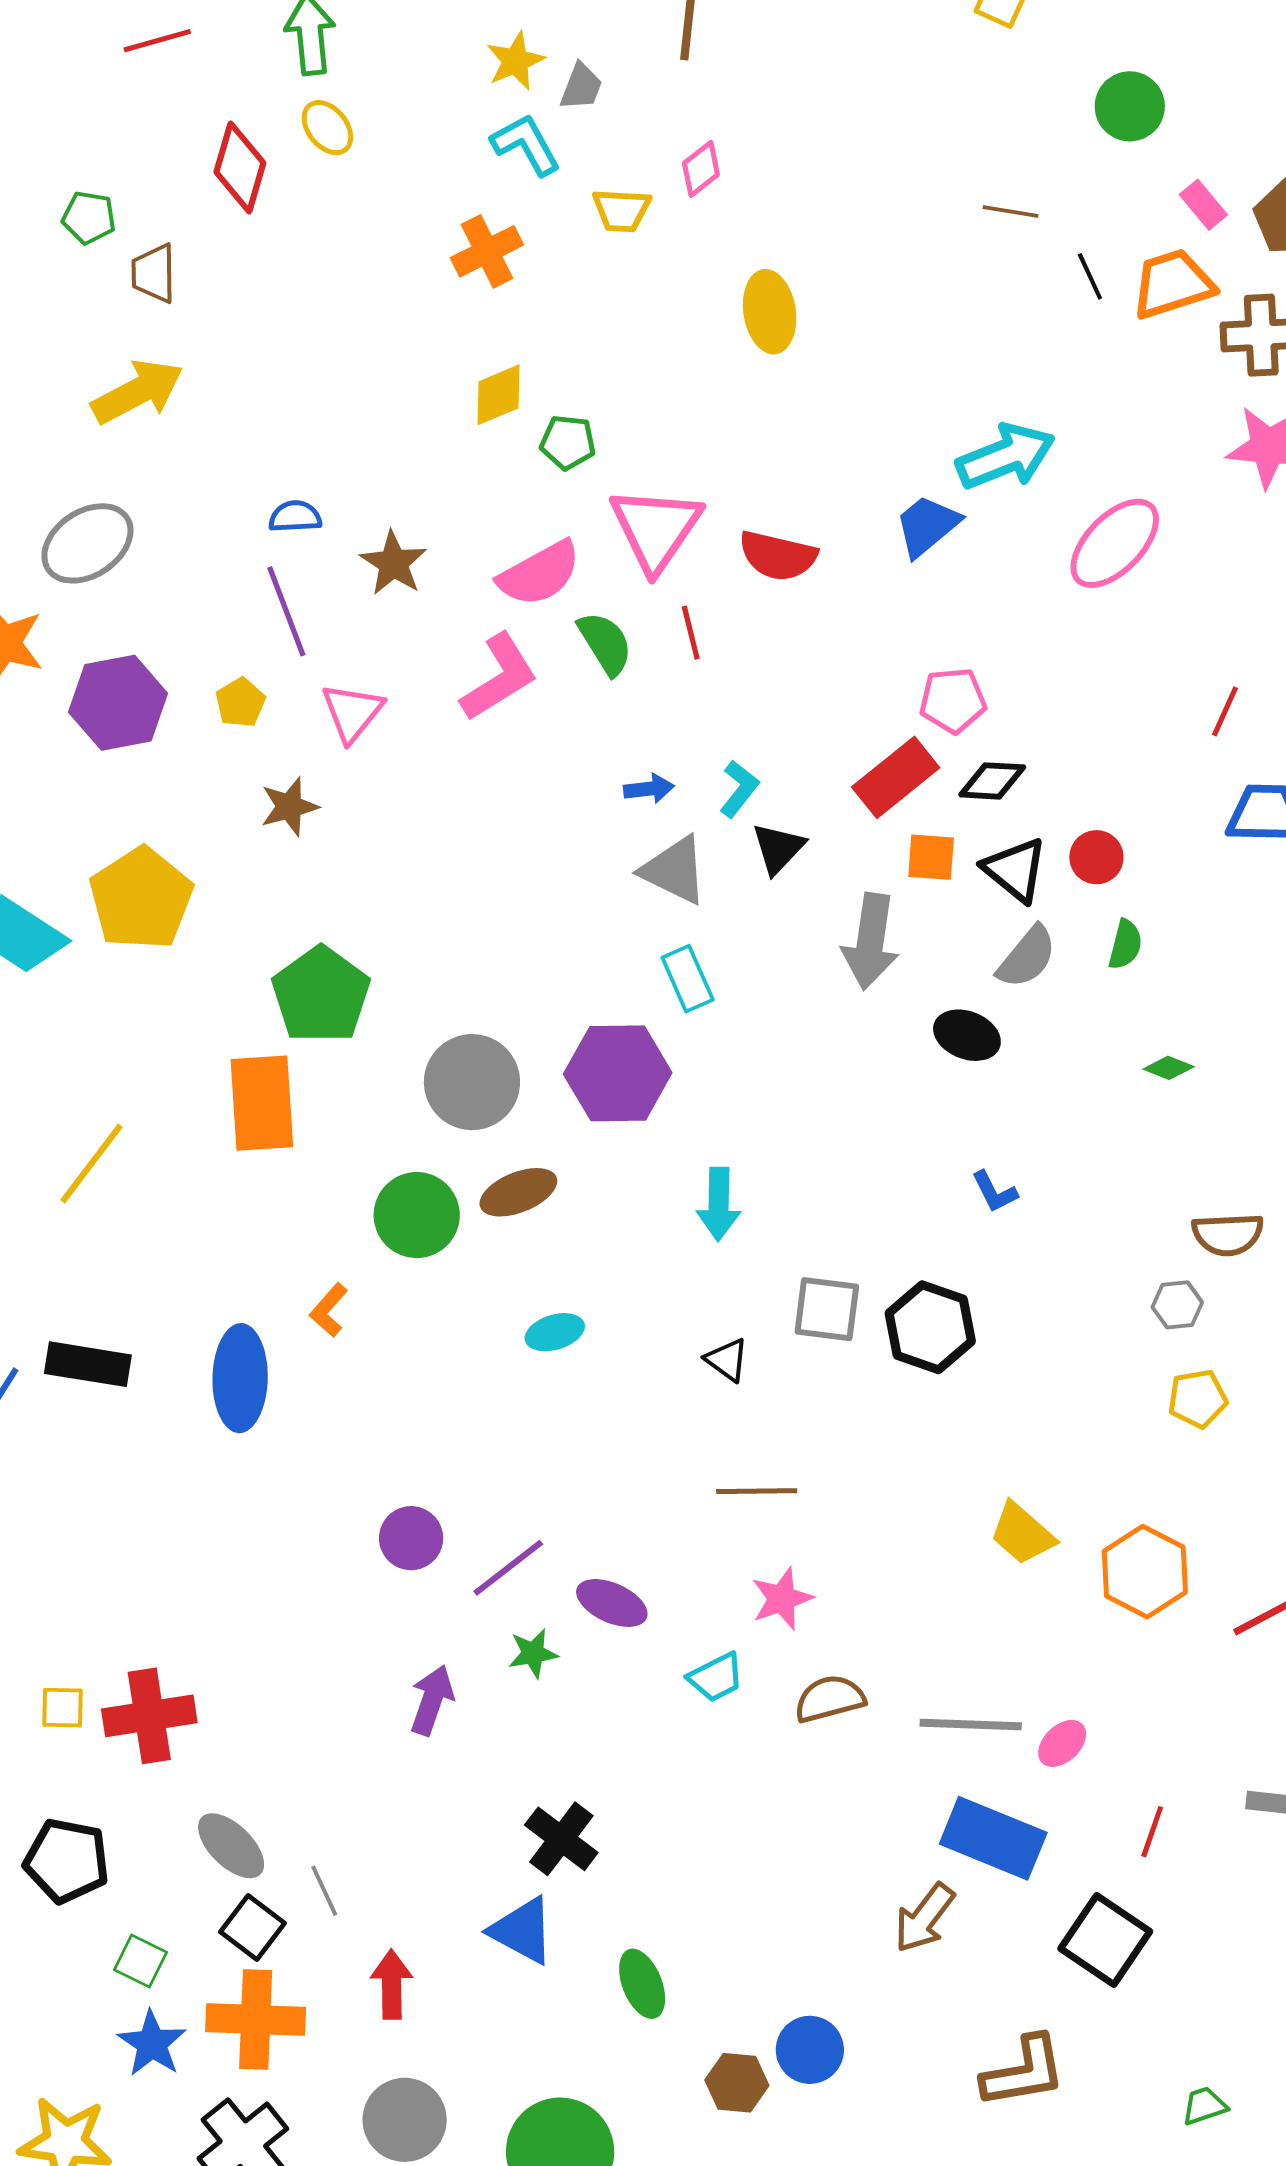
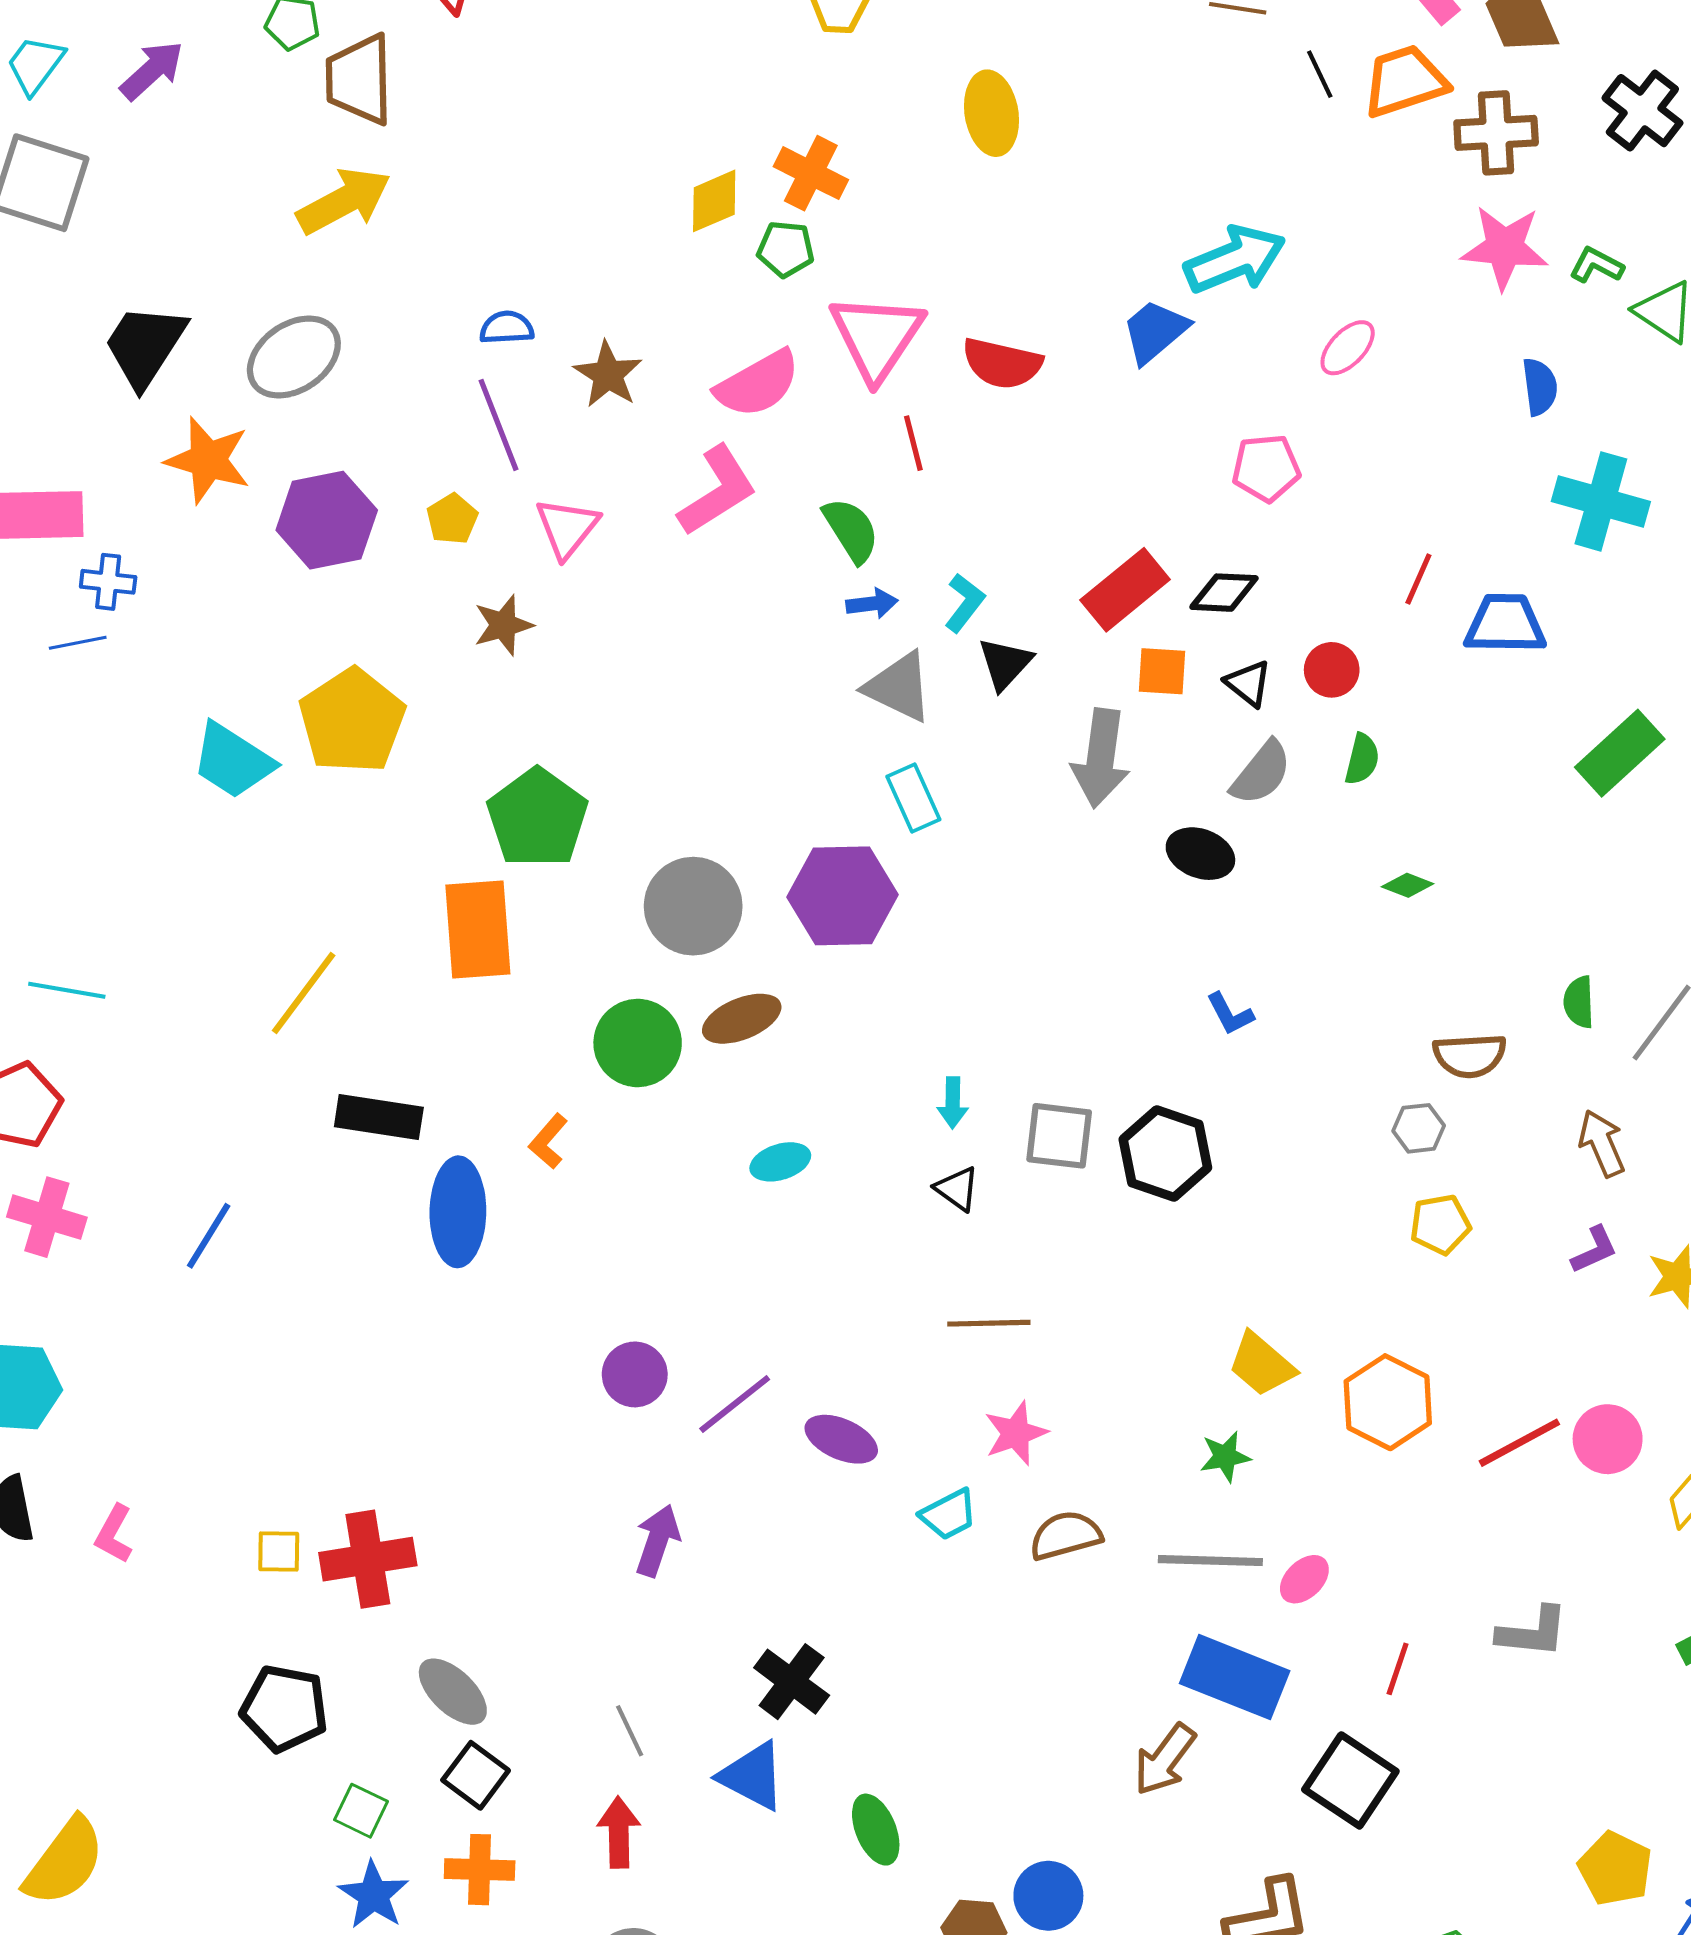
orange cross: (487, 251) -> (811, 173), moved, turned -36
brown trapezoid: (154, 273) -> (359, 79), size x1.5
pink ellipse: (1115, 543) -> (1348, 348), size x0.6
green semicircle: (605, 643) -> (851, 530), moved
pink pentagon: (953, 700) -> (1266, 468), moved
red line: (1225, 711) -> (1418, 579), moved
black triangle: (1015, 870) -> (1248, 683), size x0.7
cyan arrow: (719, 1204) -> (953, 1103), moved, size x0.7
black rectangle: (88, 1364) -> (379, 1117), moved
green star: (533, 1653) -> (1225, 1457), moved
gray line: (324, 1891) -> (630, 1731), moved
orange cross: (256, 2020) -> (480, 1870), size x0.7

